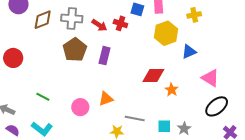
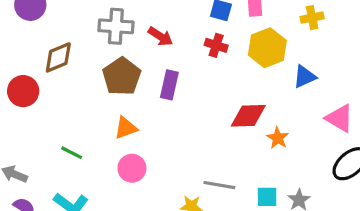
brown diamond: (43, 20) -> (58, 57), moved
red cross: (120, 23) -> (216, 45), moved
orange triangle: (106, 99) -> (126, 128), moved

